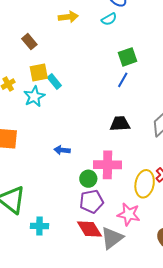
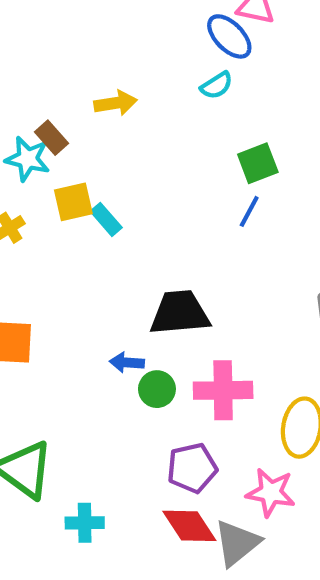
yellow arrow: (68, 17) -> (116, 103), moved
cyan star: (34, 96) -> (28, 159), moved, turned -30
black trapezoid: (120, 124) -> (180, 313), moved, size x1.4
green circle: (88, 179) -> (157, 389), moved

